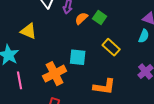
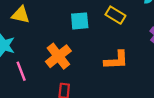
cyan square: (78, 57) -> (80, 21), moved

